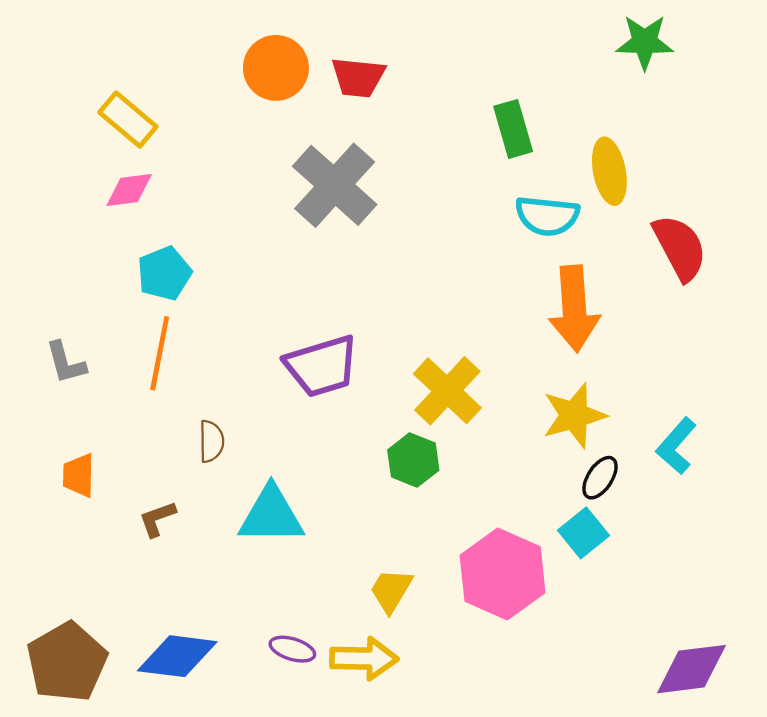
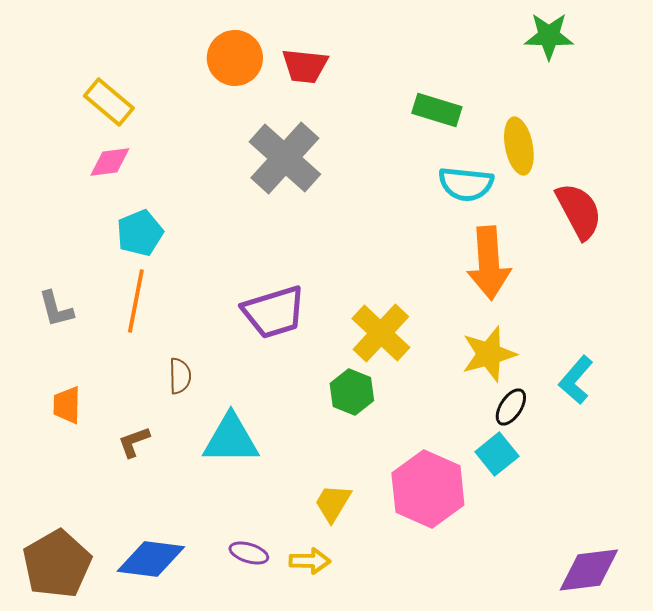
green rectangle: (513, 129) -> (437, 110), turned -57
yellow arrow: (364, 659) -> (310, 561), size x0.7

